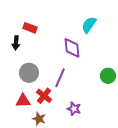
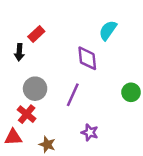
red rectangle: (30, 28) -> (36, 34), turned -64
red cross: (44, 96) -> (27, 114), moved
red triangle: (23, 101) -> (13, 137), moved

